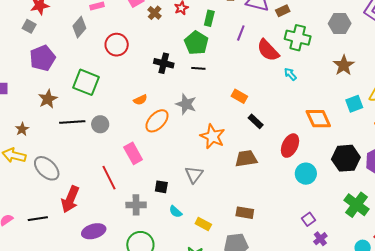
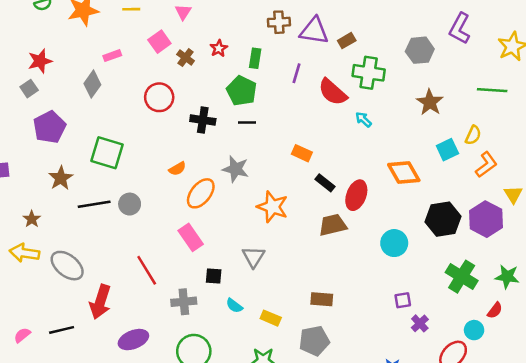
gray square: (29, 26) -> (29, 89), turned 32
red circle: (117, 45) -> (159, 97), moved
red ellipse: (290, 146) -> (356, 195), moved
pink rectangle: (133, 153) -> (191, 237), moved
brown trapezoid: (246, 159) -> (333, 225), moved
purple square: (309, 219) -> (403, 300), turned 32

